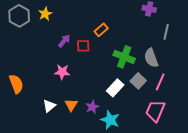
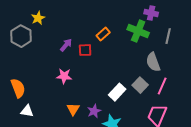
yellow star: (45, 14) -> (38, 18), moved
gray hexagon: (19, 16) -> (21, 36), moved
green cross: (124, 57) -> (138, 31), moved
white triangle: (49, 106) -> (27, 111), moved, turned 48

